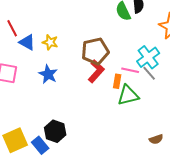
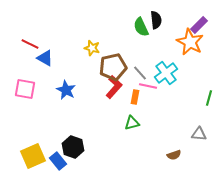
red line: (12, 28) -> (30, 44), turned -36
yellow star: (50, 42) -> (92, 48), moved
gray line: (149, 73) -> (140, 73), moved
green triangle: (128, 95) -> (132, 123), moved, size x0.7

